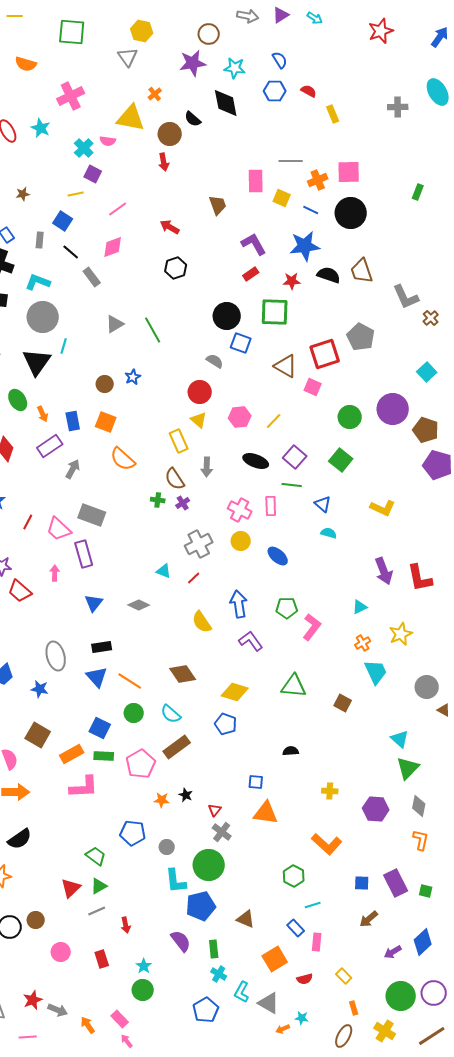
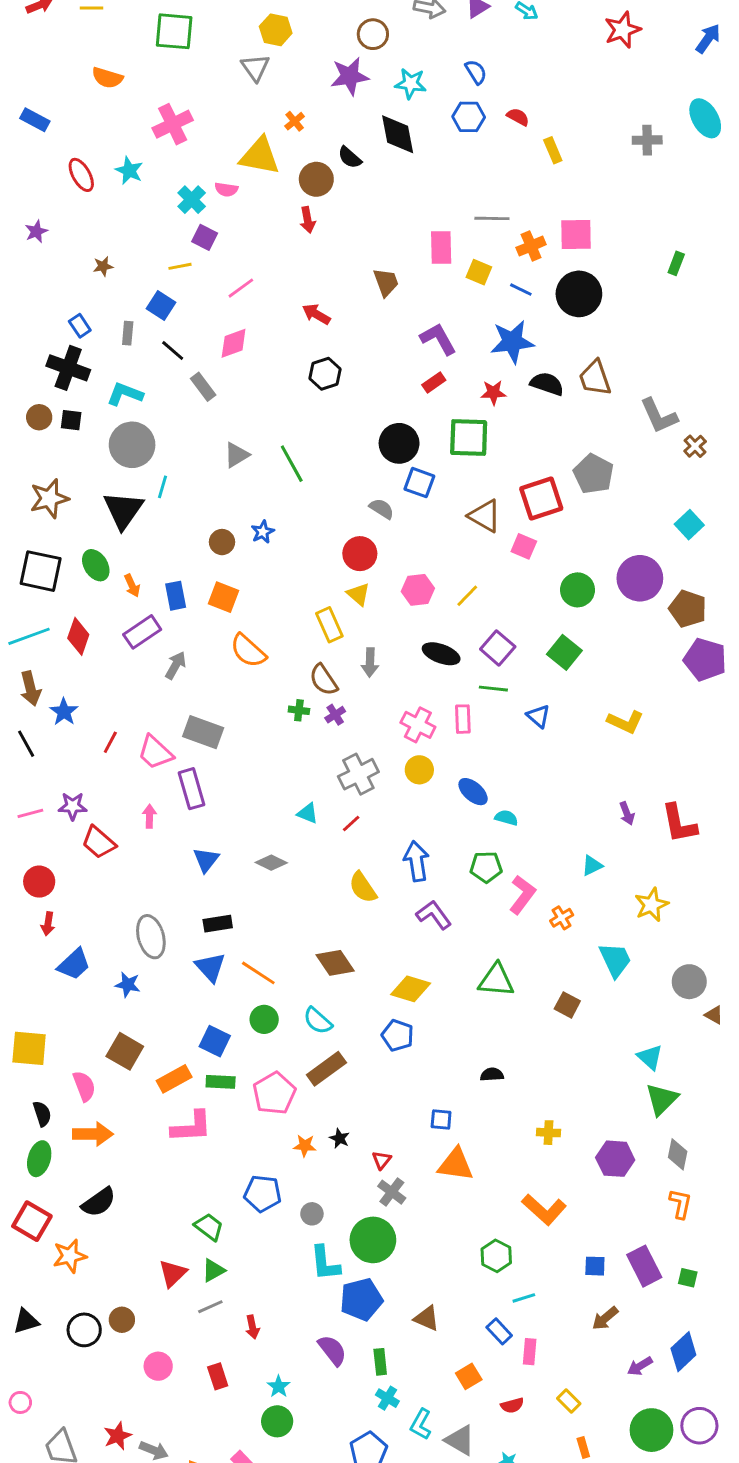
cyan semicircle: (329, 533) -> (506, 818), moved
purple arrow: (384, 571) -> (627, 813), size x0.6
orange cross: (363, 643) -> (562, 918), moved
orange square: (275, 959) -> (469, 1376), size x0.7

